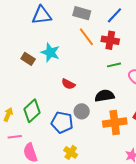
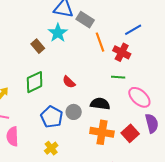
gray rectangle: (82, 13) -> (85, 20), moved
cyan star: (50, 52) -> (58, 33), moved
green diamond: (32, 111) -> (35, 82), moved

